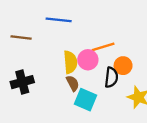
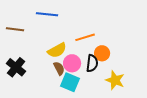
pink circle: (88, 60) -> (72, 63), moved
yellow semicircle: (70, 62) -> (57, 50), turned 66
black cross: (22, 82) -> (16, 67), turned -36

